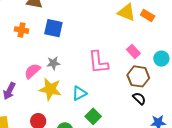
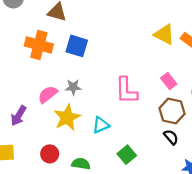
orange cross: (21, 30) -> (39, 45), size x1.6
yellow star: (50, 89) -> (67, 117), turned 30
green square: (93, 116) -> (127, 155), moved

